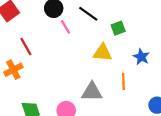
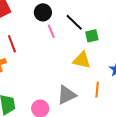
green square: (118, 28) -> (92, 36), moved
gray triangle: (92, 92) -> (67, 95), turned -35

